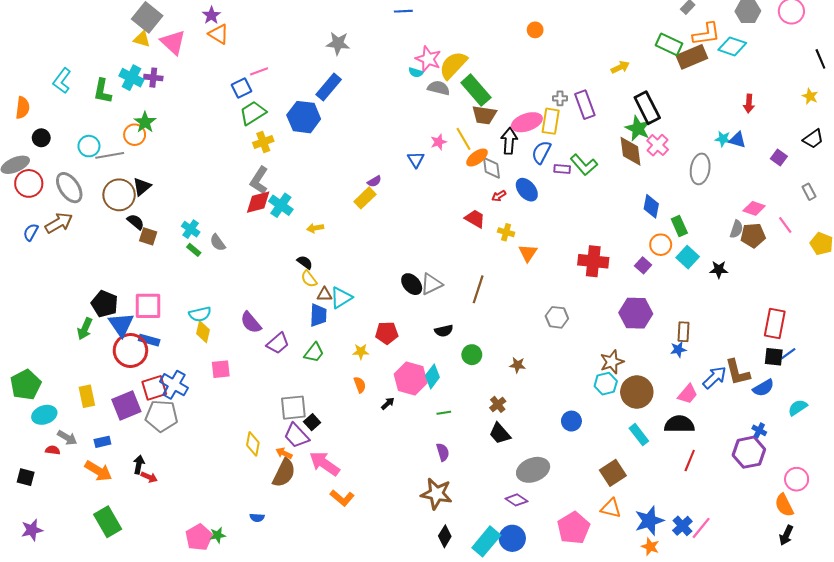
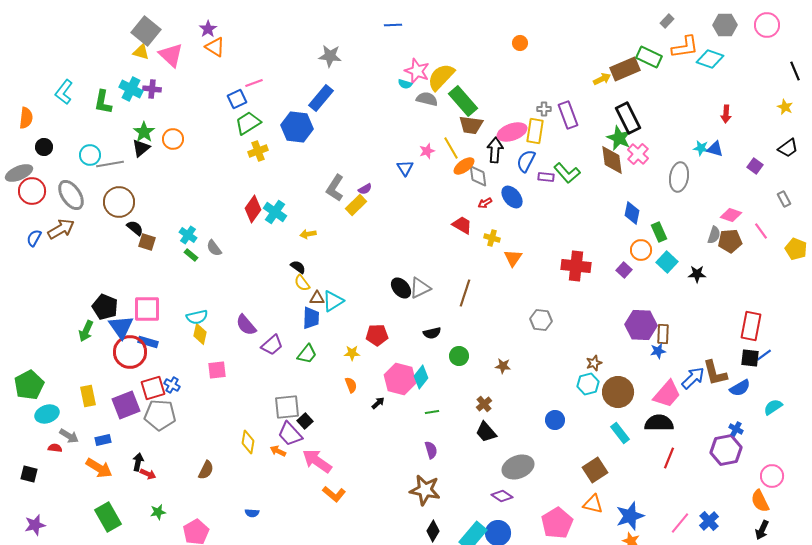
brown rectangle: (692, 57) -> (625, 69), moved
orange circle: (135, 135) -> (173, 139), moved
gray L-shape: (259, 180) -> (335, 188), moved
black triangle: (142, 187) -> (141, 148), moved
red diamond: (258, 202) -> (253, 209), turned -40
purple hexagon: (636, 313) -> (641, 325), moved
brown star: (612, 362) -> (594, 363), size x0.7
blue cross: (174, 385) -> (172, 385), size x0.6
pink trapezoid: (688, 394) -> (667, 394), size x1.4
brown semicircle: (284, 473) -> (206, 470), moved, size x0.7
blue cross: (682, 526) -> (709, 521), moved
green star: (218, 535) -> (158, 512), moved

